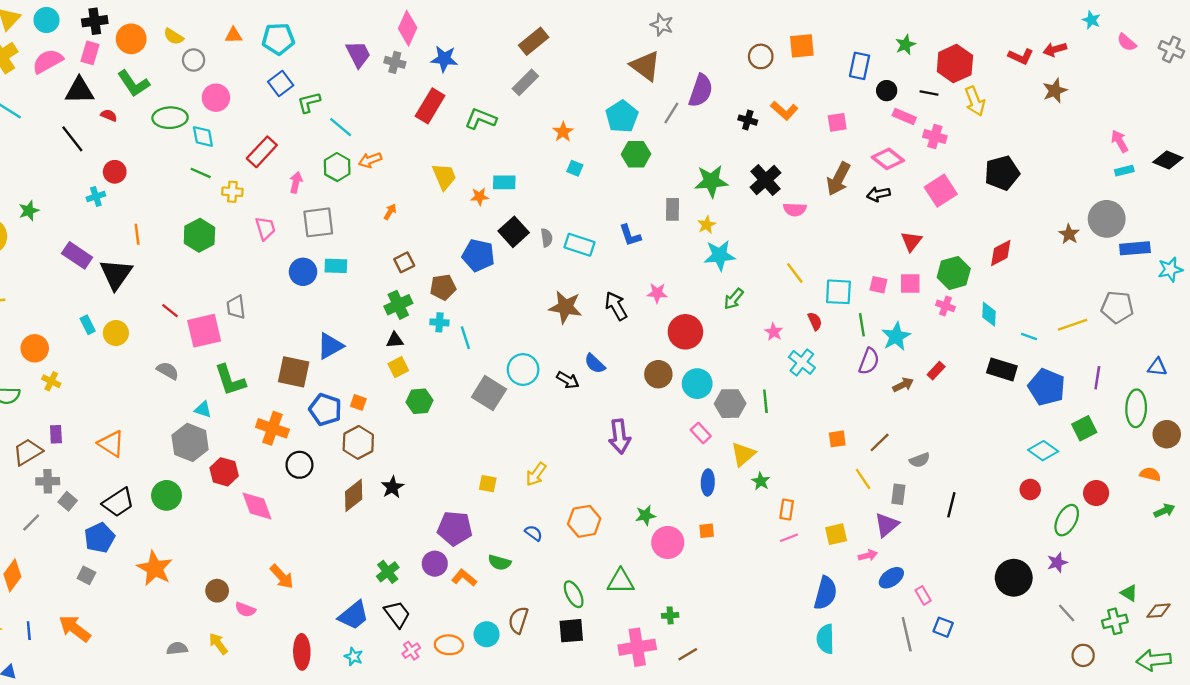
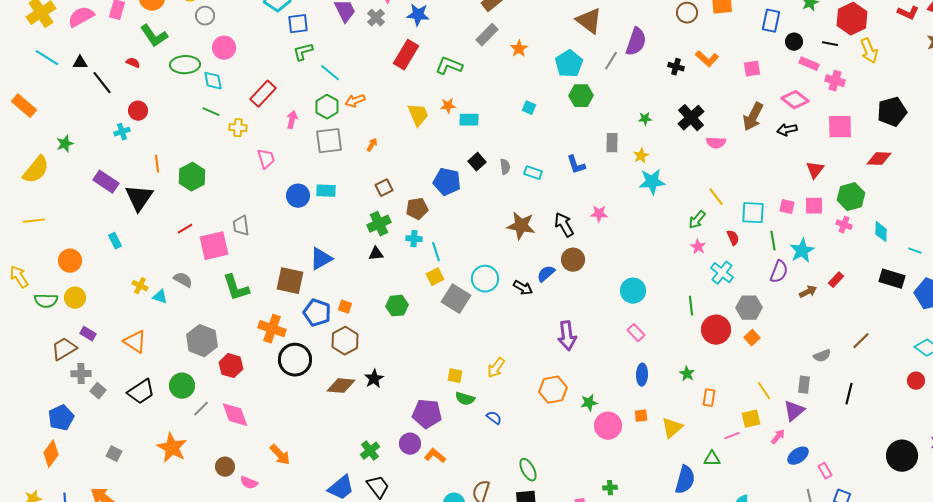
gray cross: (395, 62) -> (376, 18), turned 30
blue square: (281, 84) -> (298, 24), moved, turned 30
black triangle: (79, 91) -> (80, 63), moved, size x0.6
orange star: (563, 132) -> (519, 49), moved
green star: (711, 181) -> (645, 119), size x0.5
pink square: (941, 191) -> (840, 127), turned 32
orange star: (479, 197) -> (448, 106), moved
gray square: (318, 222) -> (329, 141), moved
black square: (514, 232) -> (477, 162), size x0.7
green hexagon: (199, 235) -> (192, 177), moved
cyan rectangle: (580, 245) -> (533, 173), size x0.7
red diamond: (1001, 253) -> (879, 159), moved, turned 30
green arrow: (734, 299) -> (697, 220), moved
red line: (170, 311) -> (185, 229), turned -70
red circle: (685, 332) -> (716, 330), moved
yellow circle: (116, 333) -> (75, 298), moved
blue semicircle: (595, 364) -> (546, 274), turned 96
yellow square: (398, 367) -> (435, 277), moved
brown circle: (658, 374) -> (573, 260), moved
yellow cross: (51, 381) -> (140, 286), moved
gray hexagon: (730, 404) -> (749, 308), moved
cyan triangle: (203, 409) -> (160, 297), moved
purple rectangle: (56, 434) -> (88, 334), turned -56
orange square: (837, 439) -> (752, 338), turned -35
brown line: (880, 442) -> (861, 341), moved
yellow triangle: (743, 454) -> (672, 428), moved
black circle: (299, 465) -> (295, 360), size x1.4
yellow line: (863, 479) -> (764, 391), moved
brown diamond: (354, 495) -> (341, 386), turned 44
pink diamond: (257, 506) -> (235, 415), moved
orange hexagon: (584, 521) -> (553, 390), moved
gray line: (31, 522) -> (201, 409), moved
blue pentagon: (99, 538) -> (61, 418), moved
pink line: (789, 538) -> (732, 436), moved
pink arrow: (868, 555) -> (778, 437), turned -35
green semicircle: (499, 562) -> (465, 399), moved
green triangle: (621, 581) -> (712, 459), moved, size x0.7
blue semicircle: (825, 593) -> (685, 480), moved

